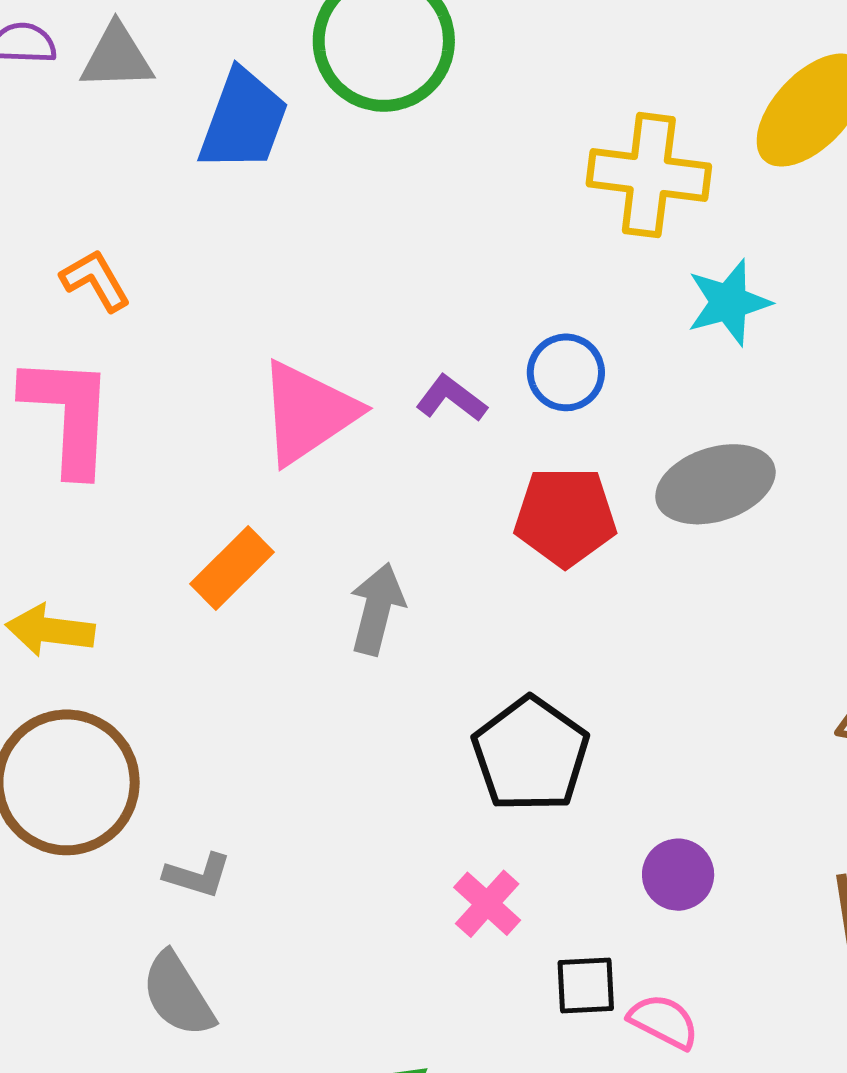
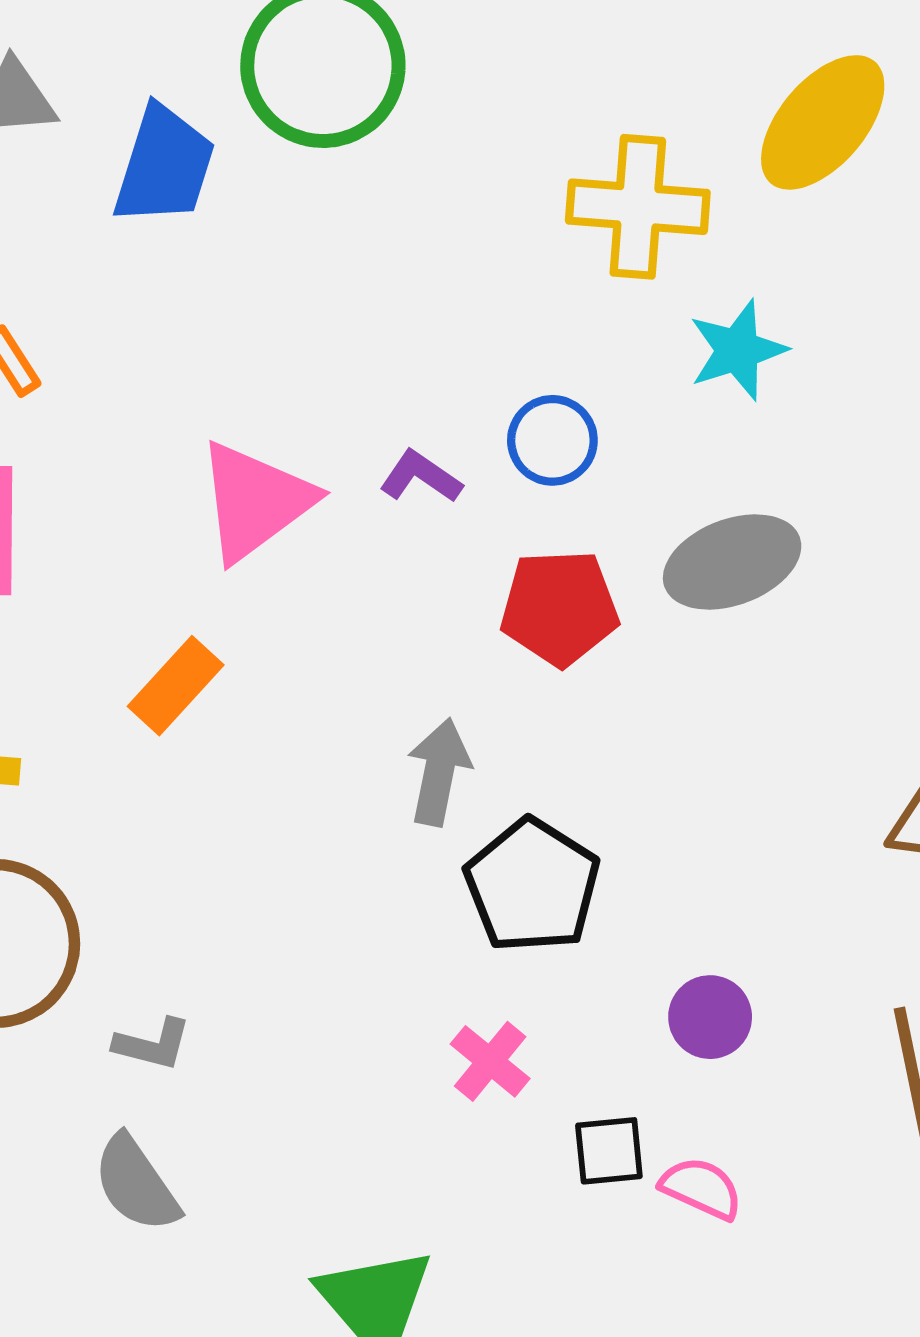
gray arrow: (377, 609) -> (439, 772), moved

